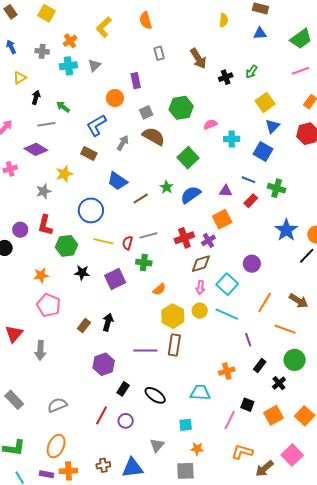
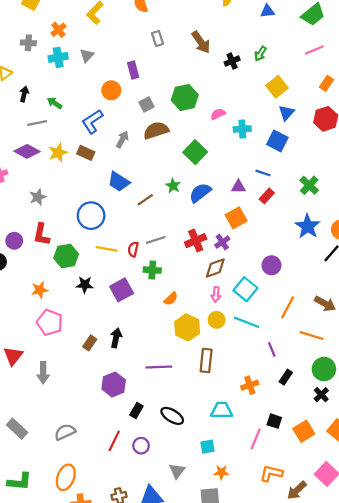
brown semicircle: (154, 136) -> (156, 130), turned -45
yellow star: (64, 174) -> (58, 153), moved
green cross: (277, 188) -> (309, 185), moved, turned 30
brown rectangle: (174, 345) -> (206, 360), moved
black cross: (279, 383) -> (321, 395), moved

